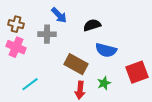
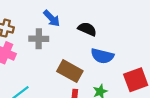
black semicircle: (92, 25) -> (87, 29), turned 42

